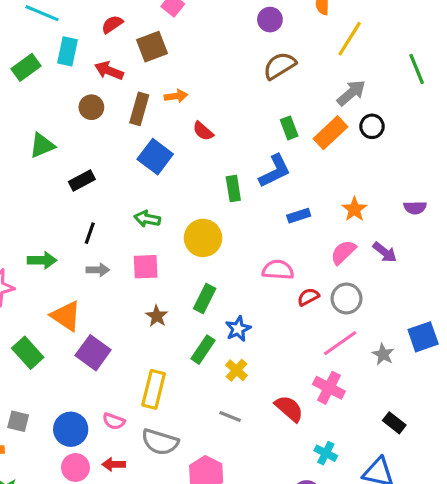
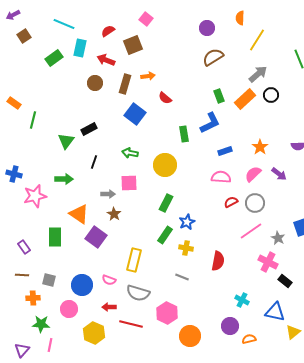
green triangle: (42, 145) -> (66, 141), moved, turned -30
gray arrow: (98, 270) -> (108, 194), moved
pink semicircle: (278, 270) -> (221, 177), moved
brown star: (157, 316) -> (114, 214), moved
green rectangle: (28, 353) -> (55, 237), turned 42
yellow cross: (236, 370) -> (186, 248), turned -32
pink cross: (329, 388) -> (268, 262), moved
red semicircle: (289, 409) -> (218, 261), moved, turned 60
pink circle: (75, 467) -> (69, 309), moved

